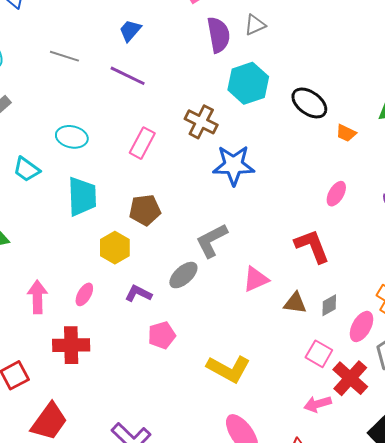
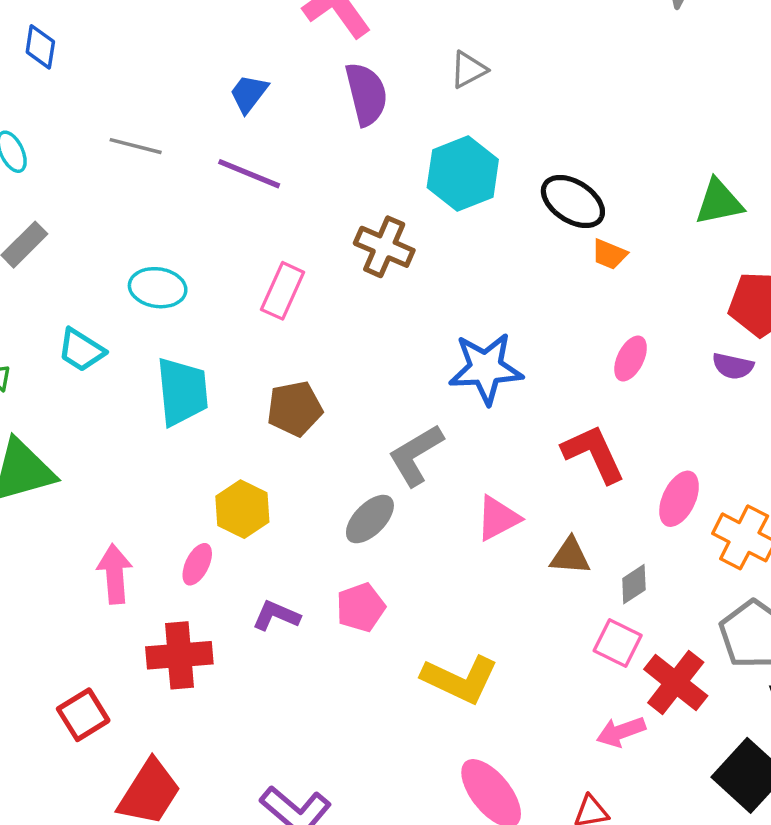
purple semicircle: (219, 35) -> (366, 94), moved
orange trapezoid: (346, 133) -> (609, 254), moved
blue star: (234, 165) -> (486, 368), moved
yellow hexagon: (115, 248) -> (242, 509), moved
purple L-shape: (138, 294) -> (276, 616), moved
gray diamond: (329, 305) -> (634, 584), moved
pink ellipse: (361, 326) -> (679, 499), moved
pink pentagon: (162, 335) -> (361, 607), moved

